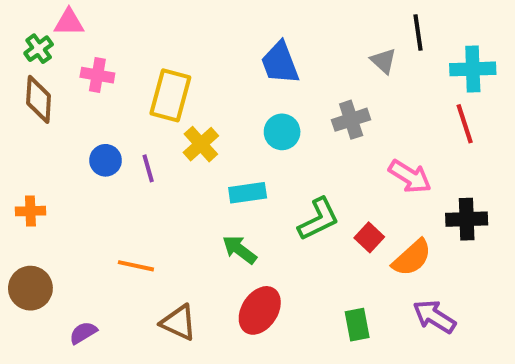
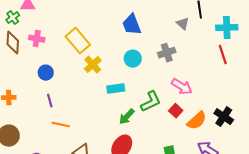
pink cross: (97, 75) -> (37, 39), moved
yellow rectangle: (170, 95) -> (78, 41), turned -55
purple line: (148, 168) -> (50, 101), moved
pink arrow: (410, 177) -> (182, 87), moved
black cross: (467, 219) -> (224, 117), moved, turned 36
green arrow: (239, 250) -> (127, 117), moved, turned -84

